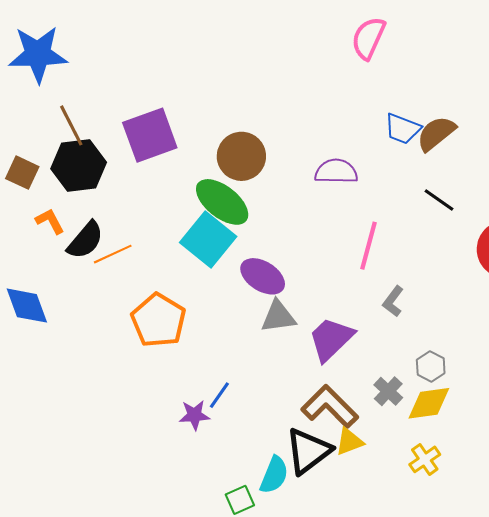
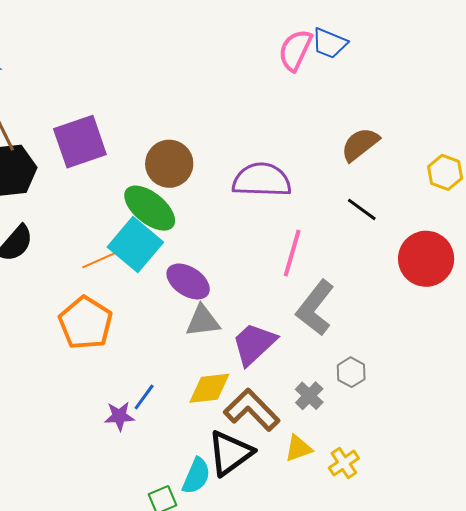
blue trapezoid: (402, 129) -> (330, 43), moved
purple semicircle: (336, 171) -> (262, 180), size x1.4
orange line: (113, 254) -> (101, 259), moved
gray L-shape: (393, 301) -> (315, 308), size x1.8
yellow diamond: (429, 403) -> (209, 388), moved
yellow triangle: (349, 442) -> (298, 448), moved

